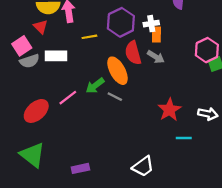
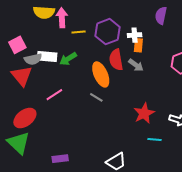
red triangle: (41, 27) -> (22, 76), moved, size x1.6
yellow line: (89, 37) -> (79, 32), moved
gray semicircle: (29, 61) -> (33, 59), moved
green arrow: (95, 86) -> (68, 59), moved
red ellipse: (36, 111) -> (25, 118), moved

